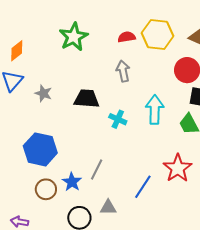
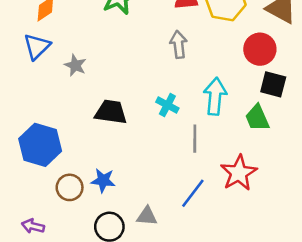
black trapezoid: (87, 99) -> (111, 112), moved
blue hexagon: (40, 149) -> (40, 145), moved
gray line: (97, 169) -> (195, 139), moved, turned -30
blue star: (72, 182) -> (103, 180), turned -30

